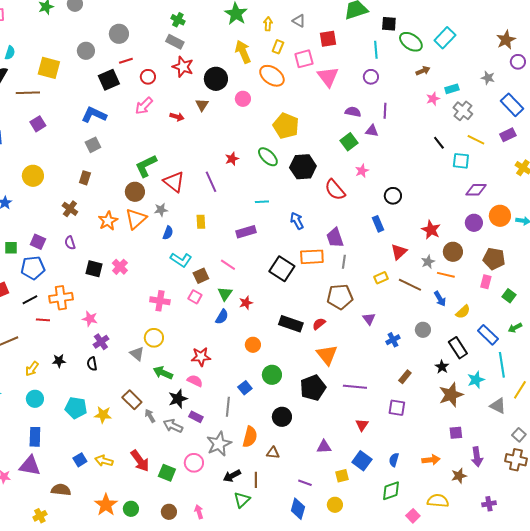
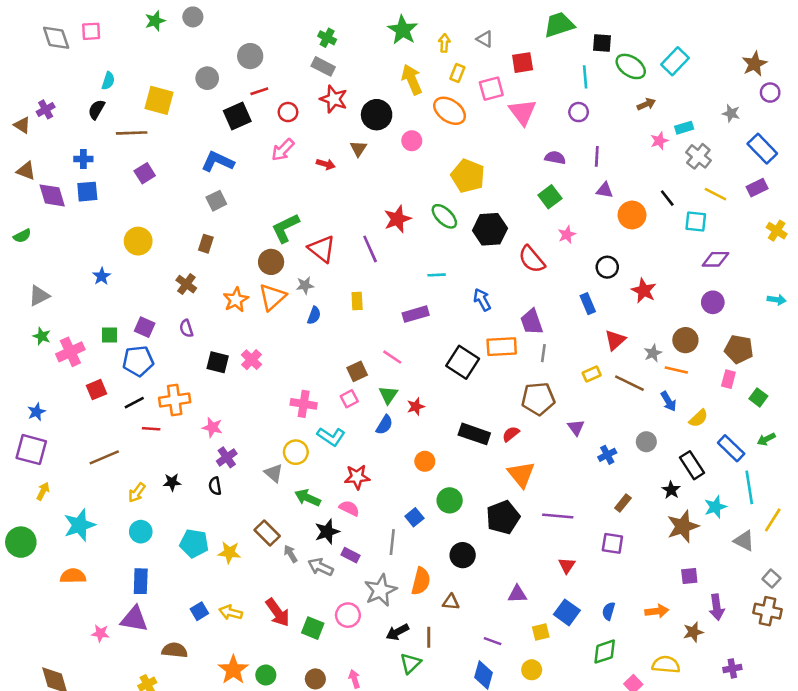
purple triangle: (372, 131) -> (605, 190), moved
red star: (232, 159) -> (397, 219), size x1.5
orange circle: (500, 216) -> (632, 215), moved
red star: (431, 230) -> (644, 291), moved
cyan L-shape: (181, 260) -> (331, 437), moved
pink square: (195, 297) -> (349, 399), turned 32

